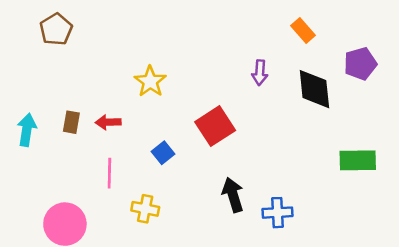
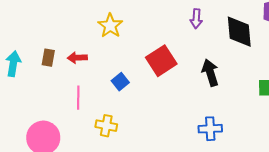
black arrow: (233, 195) -> (210, 73), moved

